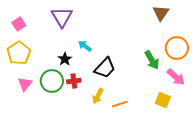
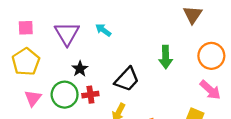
purple triangle: (62, 17) -> (67, 34), moved
pink square: (19, 24) -> (26, 28), turned 32
cyan arrow: (85, 46) -> (103, 30), moved
green arrow: (152, 60) -> (166, 57), moved, turned 30

